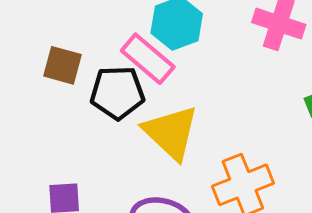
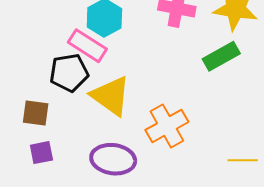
brown square: (63, 65) -> (36, 113), moved

